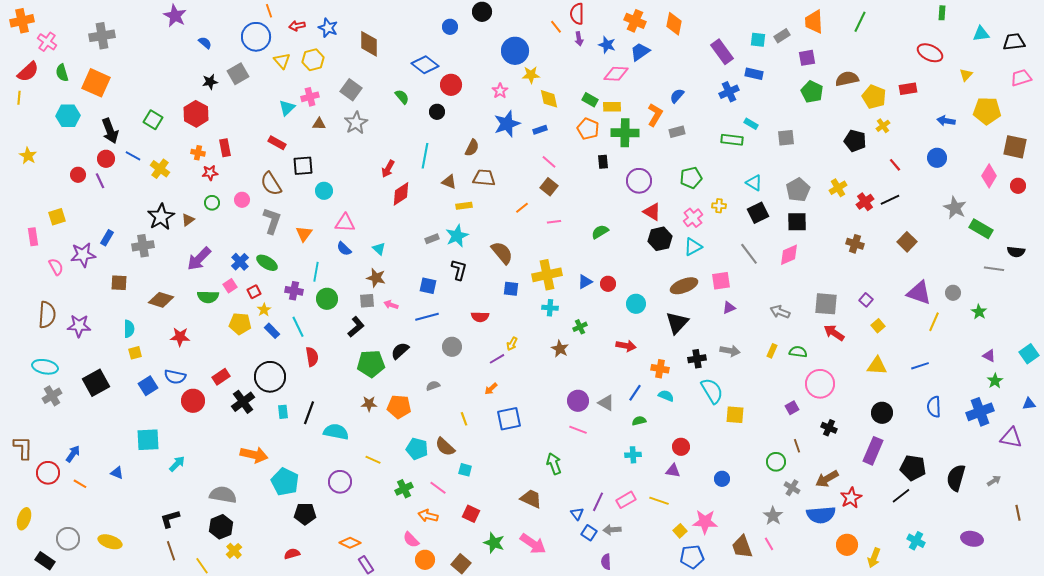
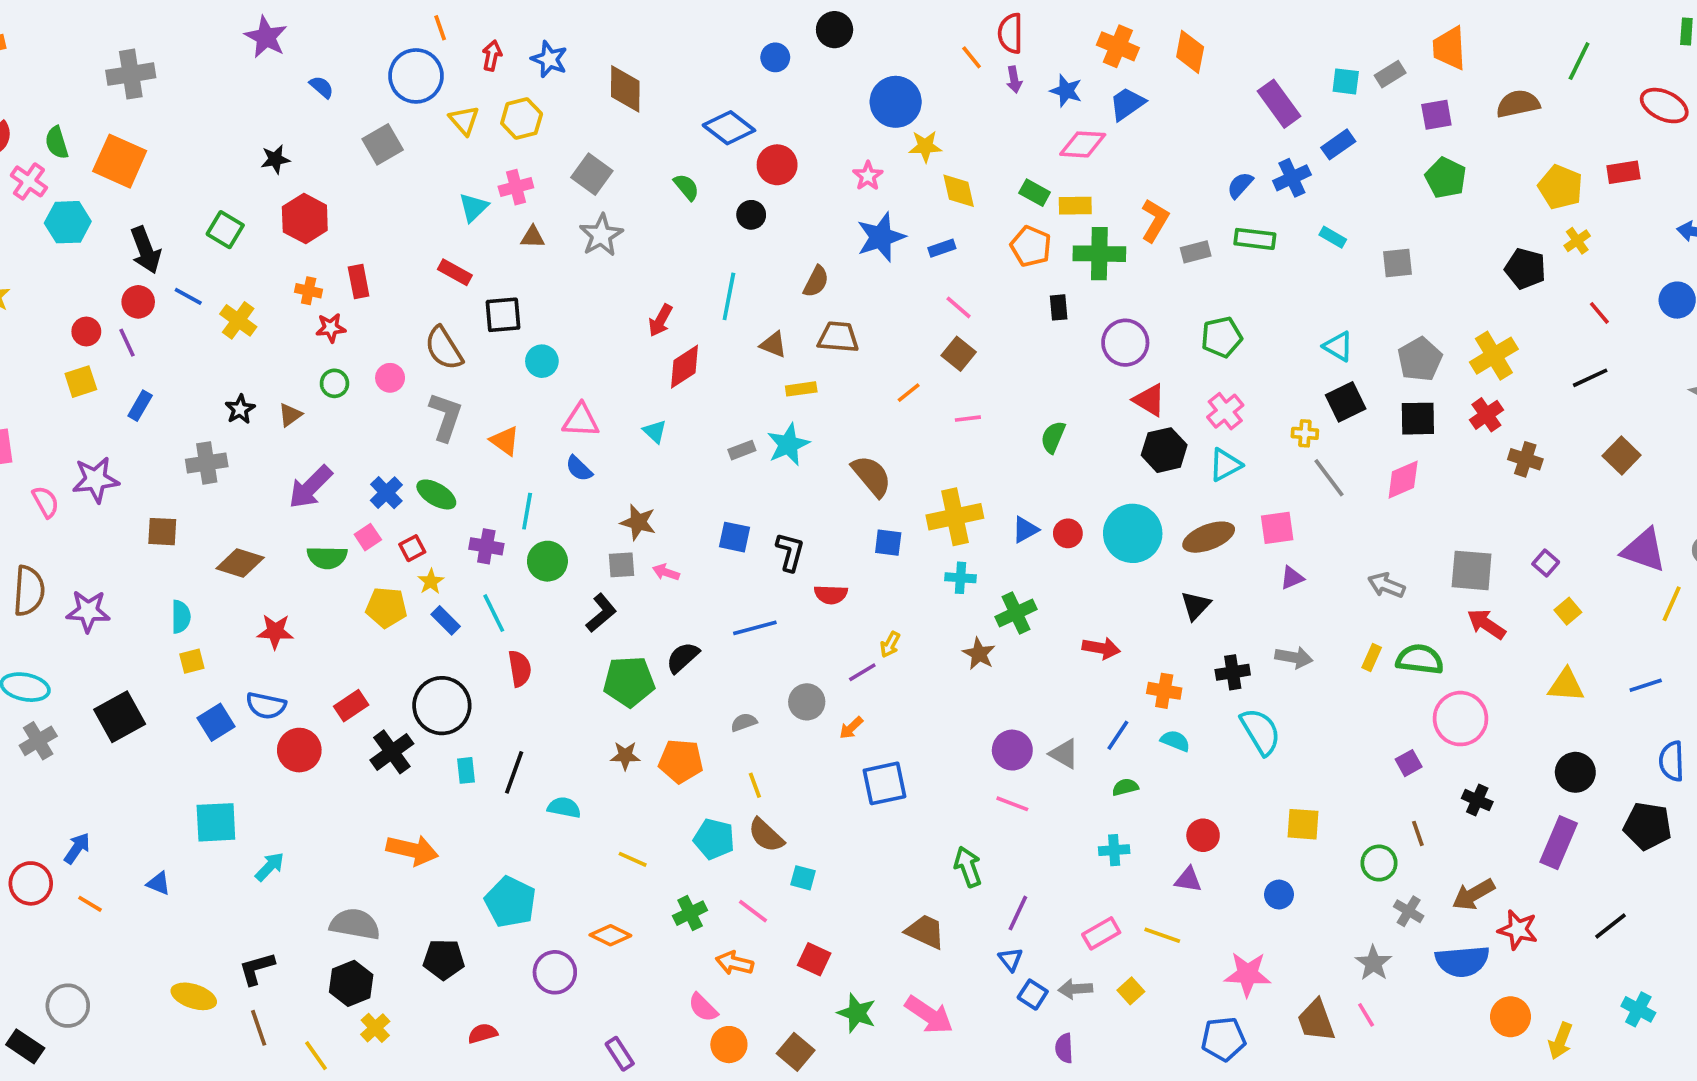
green line: (860, 22) -> (1579, 61), moved
red arrow: (297, 26) -> (492, 56), turned 112
pink cross: (47, 42) -> (29, 181), moved
blue rectangle: (754, 74) -> (1338, 144), turned -48
brown semicircle: (847, 79) -> (1518, 104), moved
black star: (210, 82) -> (275, 159), moved
blue semicircle: (677, 96) -> (1240, 185), moved
green rectangle: (732, 140) -> (1255, 239), moved
yellow cross: (838, 188) -> (1494, 356), size x1.4
red cross: (865, 202) -> (1486, 415), moved
yellow cross: (719, 206) -> (1305, 433), moved
yellow square: (57, 217) -> (81, 382), moved
black star: (161, 217) -> (240, 409), size x0.6
green semicircle: (600, 232) -> (1053, 437), turned -36
orange triangle: (304, 234) -> (505, 441), turned -30
blue rectangle: (107, 238) -> (140, 406), moved
cyan triangle: (379, 249) -> (655, 432), moved
black L-shape: (459, 270) -> (790, 552), moved
cyan circle: (636, 304) -> (1133, 533), moved, size x1.6
blue line: (427, 317) -> (755, 628), moved
black triangle: (677, 323) -> (1196, 606), size x0.7
green cross: (580, 327) -> (1016, 613), size x1.5
gray circle: (452, 347) -> (807, 702), moved
green semicircle: (798, 352) -> (1420, 659), size x1.4
yellow square: (735, 415) -> (1303, 824), moved
yellow line: (464, 419) -> (755, 785), moved
cyan semicircle: (336, 432) -> (564, 807), size x0.7
black pentagon: (913, 468) -> (1648, 826), moved
cyan pentagon: (285, 482) -> (510, 902), moved
purple circle: (340, 482) -> (555, 972), moved
red star: (851, 498) -> (1518, 930), turned -30
purple line: (598, 502) -> (1018, 913), moved
black pentagon: (305, 514) -> (444, 959), moved
yellow square: (680, 531) -> (1131, 991), moved
yellow ellipse: (110, 542) -> (194, 996), moved
orange diamond: (350, 543) -> (610, 935), moved

